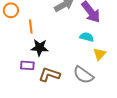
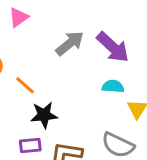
orange line: (31, 26) -> (25, 85), turned -32

